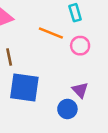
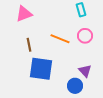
orange line: (51, 33) -> (60, 39), moved

